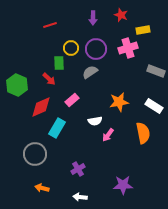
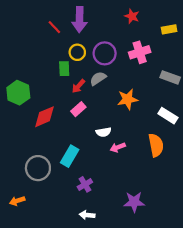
purple arrow: (93, 18) -> (79, 20), moved, size x1.6
red line: (50, 25) -> (54, 27), turned 64
yellow rectangle: (143, 30) -> (169, 29), moved
red arrow: (49, 79) -> (78, 86), moved, turned 88
orange star: (119, 102) -> (128, 99), moved
cyan rectangle: (57, 128) -> (70, 156), moved
pink arrow: (108, 135) -> (118, 147), turned 32
orange arrow: (42, 188) -> (17, 201), moved, turned -32

